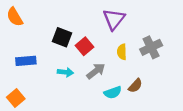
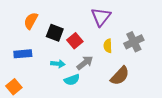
orange semicircle: (15, 17) -> (31, 21), moved, turned 60
brown semicircle: (135, 86) -> (120, 76), size x1.5
cyan semicircle: (113, 92) -> (72, 80), moved

